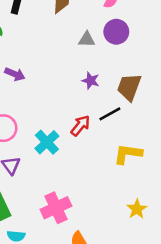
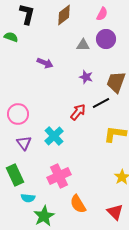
purple arrow: (15, 74) -> (45, 63), moved
cyan cross: (47, 142) -> (54, 136), moved

